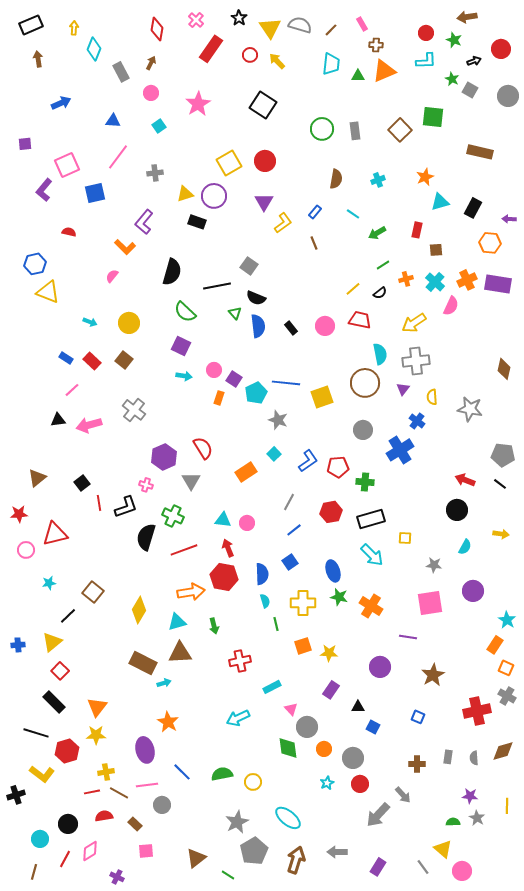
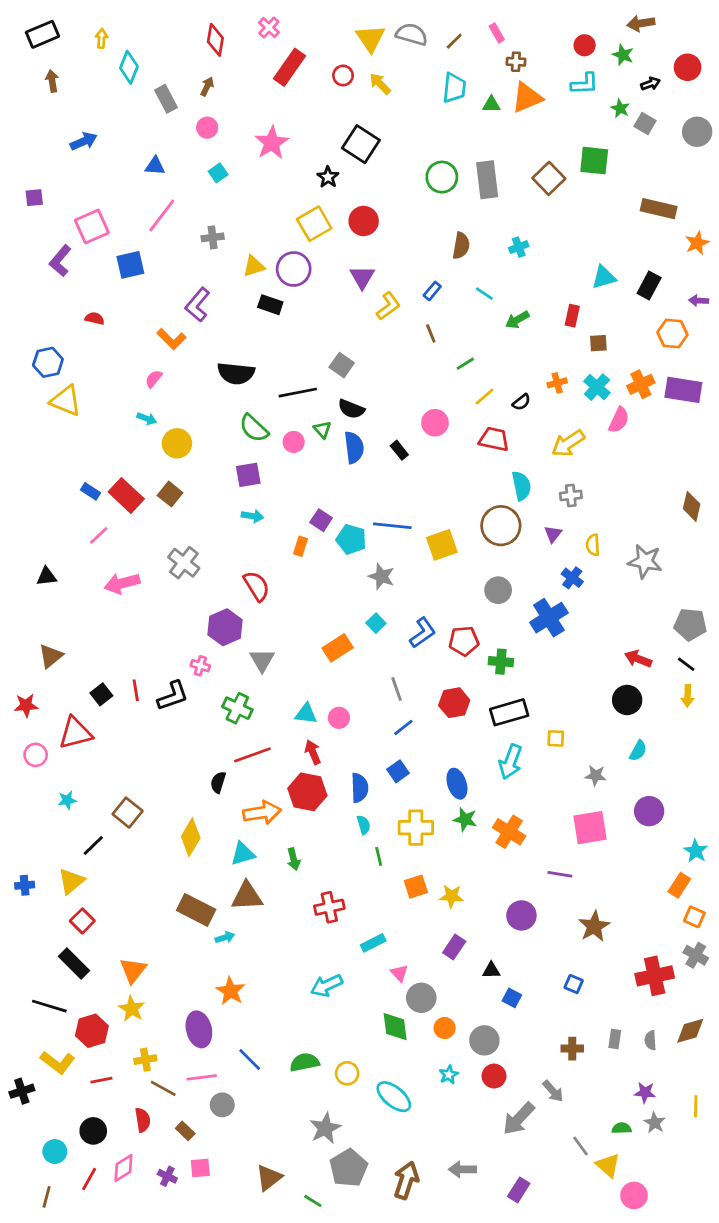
black star: (239, 18) -> (328, 177), moved
gray rectangle: (355, 131) -> (487, 180), size x1.5
orange star: (425, 177) -> (697, 243), moved
green line: (383, 265) -> (465, 364), moved
black semicircle: (172, 272) -> (236, 373), turned 80
cyan arrow: (90, 322) -> (147, 419), moved
pink circle: (325, 326) -> (435, 423), moved
purple square: (181, 346) -> (248, 475), turned -36
red rectangle: (92, 361) -> (126, 495), size x1.4
gray cross: (416, 361) -> (571, 495), size x0.6
pink circle: (214, 370) -> (294, 442), moved
cyan pentagon: (256, 393) -> (351, 539), turned -30
black triangle: (58, 420) -> (47, 576), moved
red semicircle: (203, 448) -> (257, 586), moved
black square: (82, 483) -> (101, 694), moved
gray line: (289, 502) -> (397, 689), turned -48
yellow arrow: (501, 534) -> (688, 696), moved, turned 84
black semicircle: (146, 537) -> (218, 782), moved, size x0.6
cyan arrow: (372, 555) -> (510, 762), turned 65
yellow star: (96, 735) -> (132, 1009), turned 30
red line: (92, 792) -> (101, 1080), moved
red semicircle: (104, 816) -> (143, 1120), turned 90
cyan ellipse: (288, 818) -> (394, 1097), moved
gray line: (423, 867) -> (580, 1146), moved
purple cross: (117, 877) -> (167, 1176), moved

